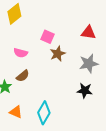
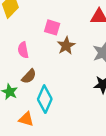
pink semicircle: (21, 53) -> (23, 50), turned 72
cyan diamond: (44, 113) -> (45, 99), moved

